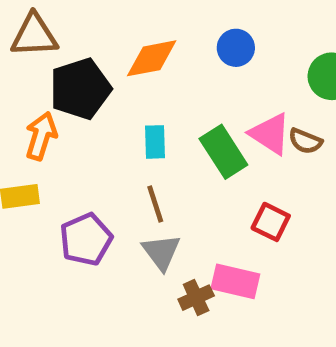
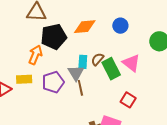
brown semicircle: (305, 141) -> (97, 59), moved, turned 104
purple pentagon: (86, 239) -> (53, 82), moved
gray triangle: (161, 252) -> (76, 73), moved

